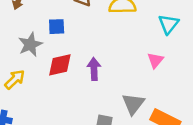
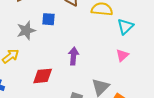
cyan triangle: (168, 24) -> (125, 26), moved
red diamond: (60, 65) -> (43, 76), moved

